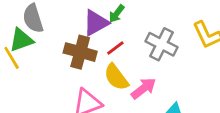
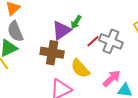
red line: (115, 48) -> (93, 41), moved
pink arrow: (143, 88) -> (112, 78), moved

